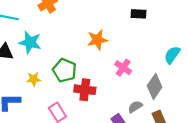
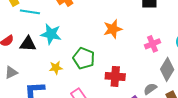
pink cross: (123, 68) -> (152, 44), moved, turned 35
red cross: (85, 90) -> (115, 76), moved

